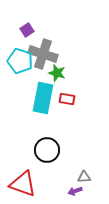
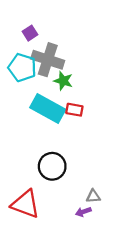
cyan rectangle: (43, 98) -> (48, 109), turned -72

